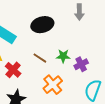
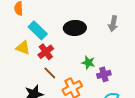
brown line: (40, 58) -> (50, 73), moved
red cross: (13, 70) -> (46, 52), moved

